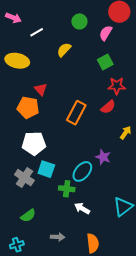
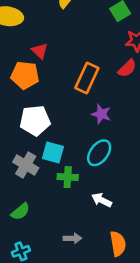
purple star: (103, 157) -> (101, 114), moved
green cross: (67, 189) -> (68, 177), moved
green semicircle: (28, 216) -> (20, 212), moved

